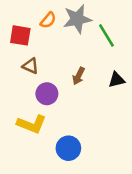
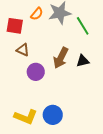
brown arrow: (79, 76) -> (61, 58), size x1.5
black triangle: (117, 80) -> (83, 61), moved
yellow L-shape: (32, 124) -> (26, 117), moved

